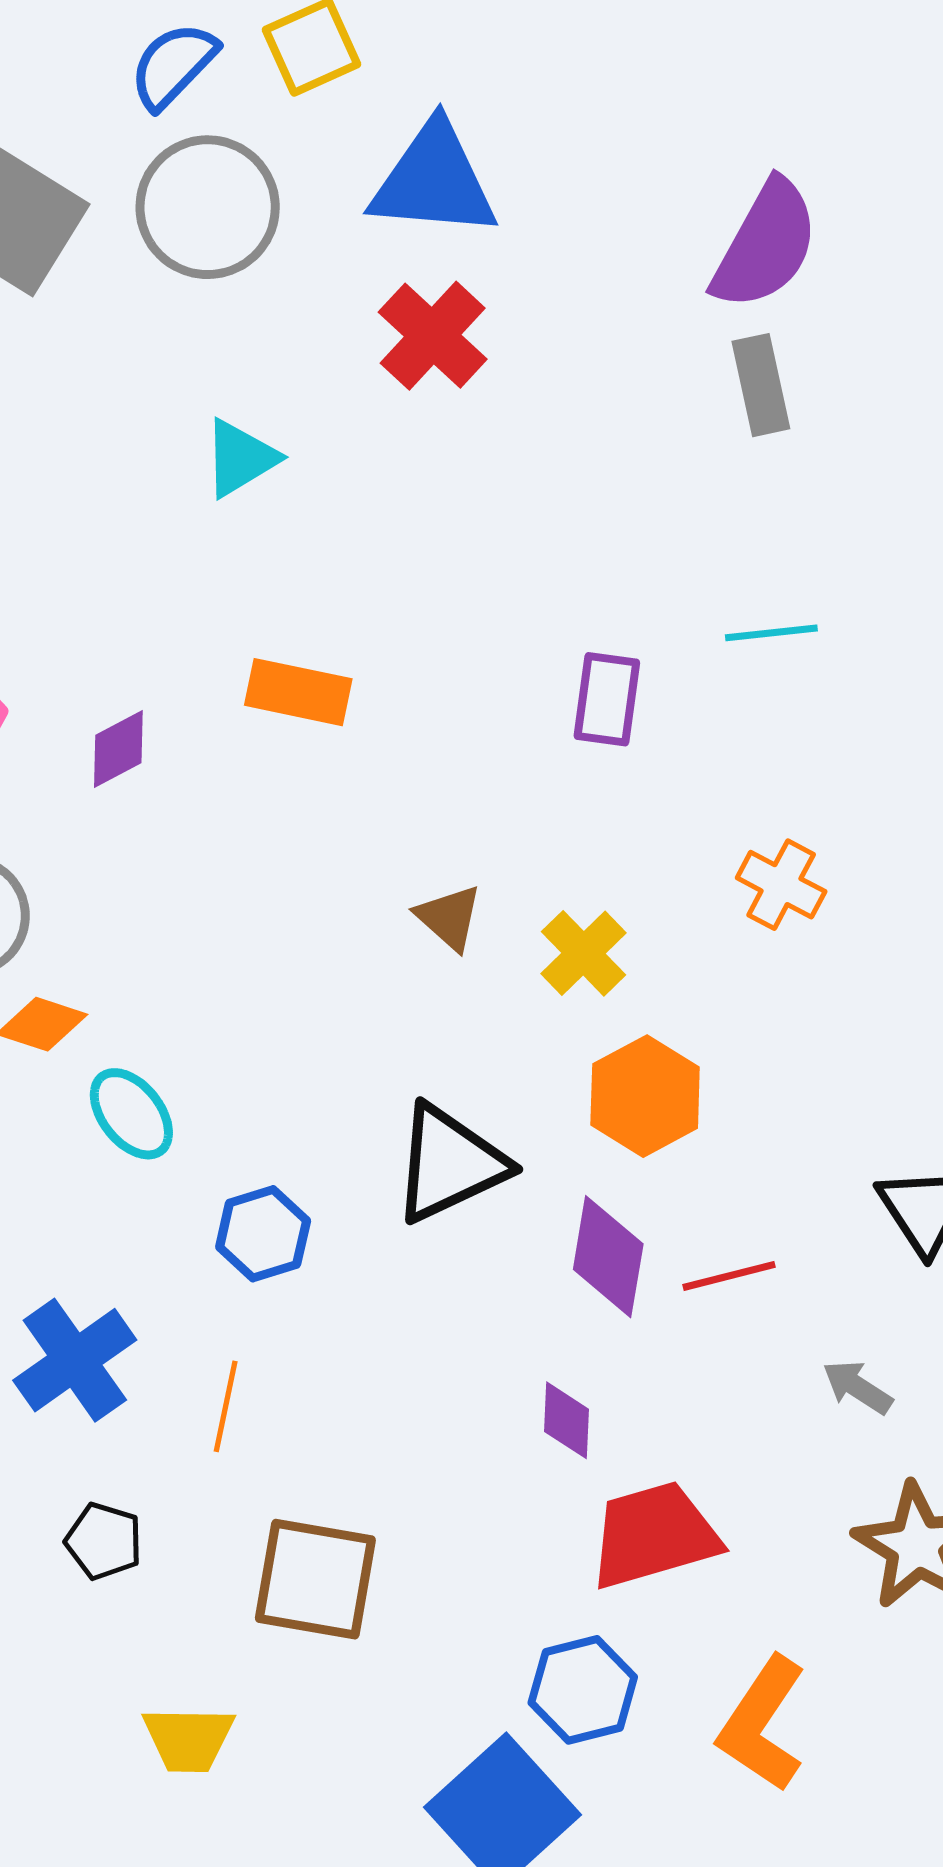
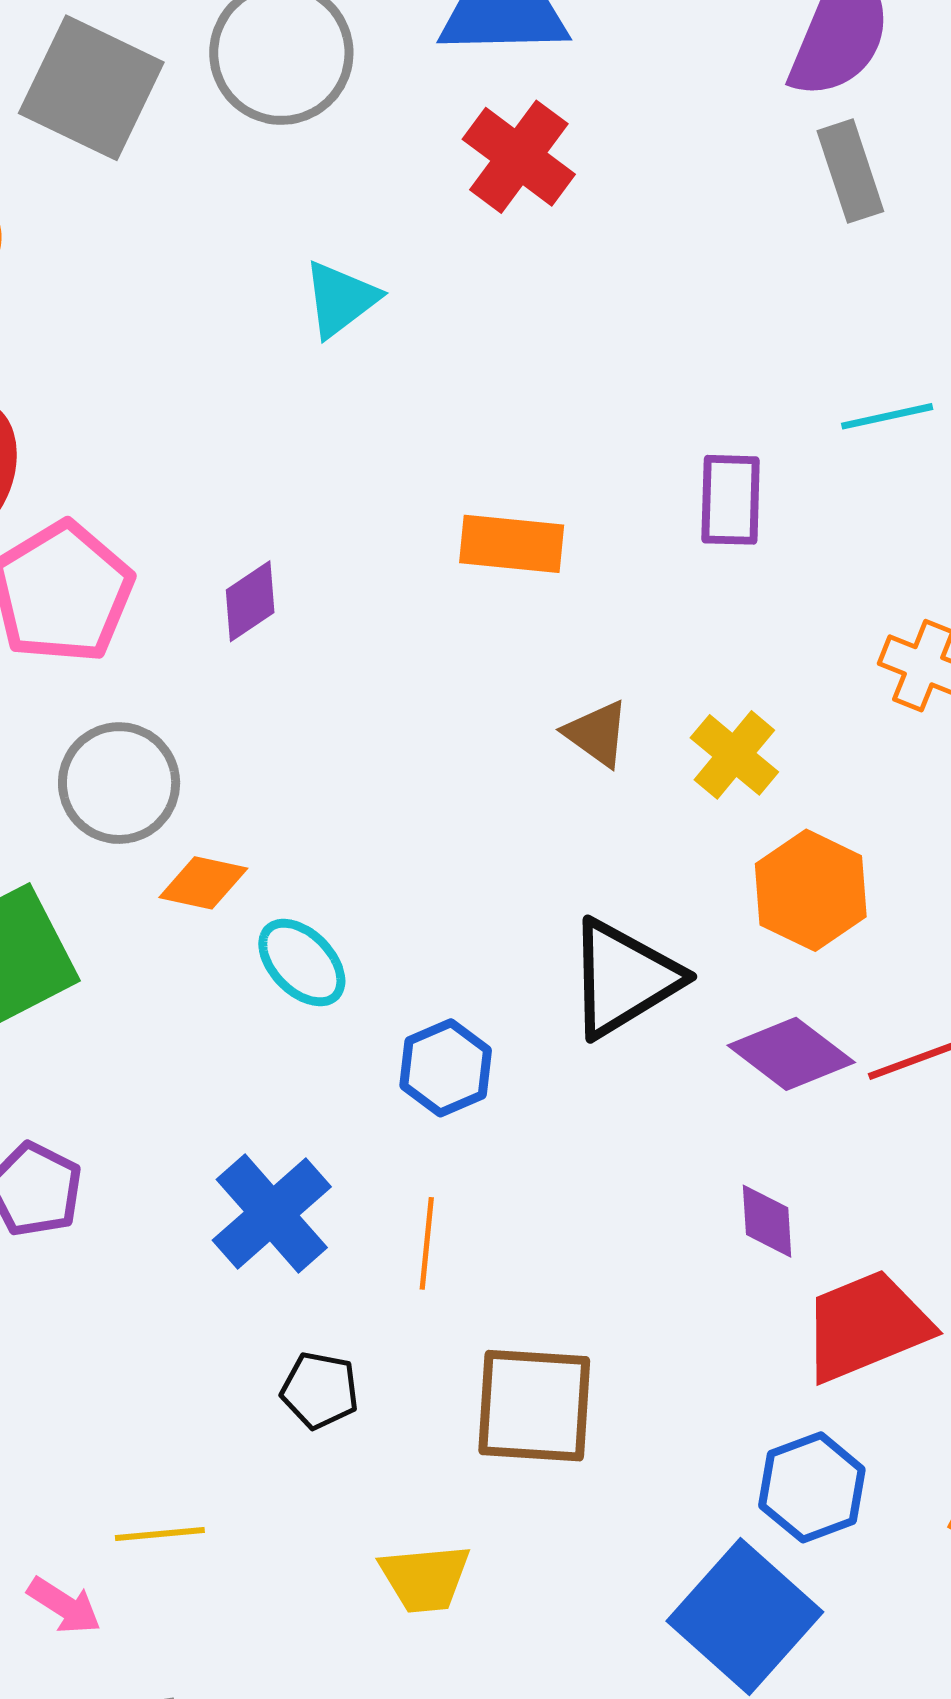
orange rectangle: (298, 692) -> (512, 544), moved
purple diamond: (608, 1257) -> (791, 1054), turned -56

